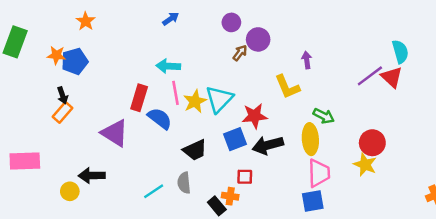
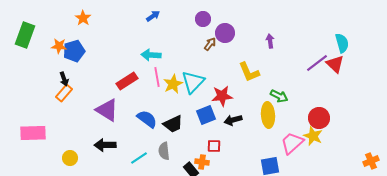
purple arrow: (307, 60) -> (270, 41), moved
red rectangle: (139, 98) -> (127, 81), turned 40
blue semicircle: (160, 118) -> (147, 119), moved
black arrow: (268, 145) -> (233, 120), size x0.7
pink trapezoid: (319, 173) -> (292, 143), moved, turned -130
black arrow: (92, 176) -> (105, 145), moved

